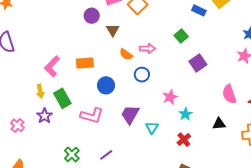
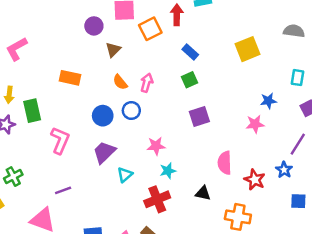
blue rectangle: (199, 10) -> (190, 52), moved
pink arrow: (147, 49) -> (147, 83), turned -91
pink L-shape: (52, 66) -> (17, 49), moved
blue circle: (106, 85) -> (103, 116), moved
pink L-shape: (92, 116) -> (60, 140), turned -100
red cross: (184, 140) -> (157, 199), size x1.5
green cross: (72, 155) -> (13, 176), moved

